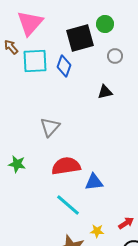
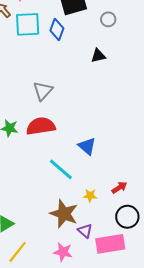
red semicircle: (66, 166) -> (41, 126), moved
blue triangle: (94, 182) -> (87, 146), turned 48

